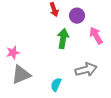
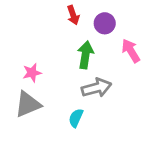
pink star: (13, 53) -> (32, 73), moved
gray arrow: (86, 70) -> (96, 88), moved

